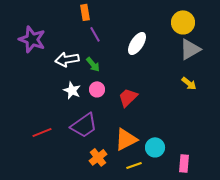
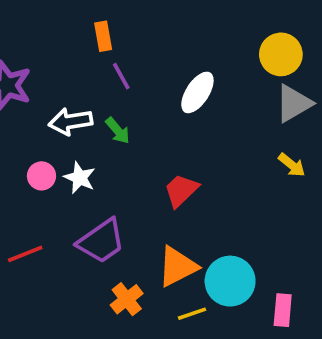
pink circle: (97, 89) -> (41, 176), moved
cyan circle: (155, 147) -> (230, 281), size x1.4

